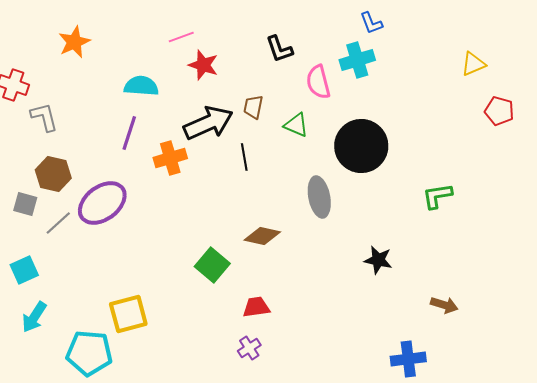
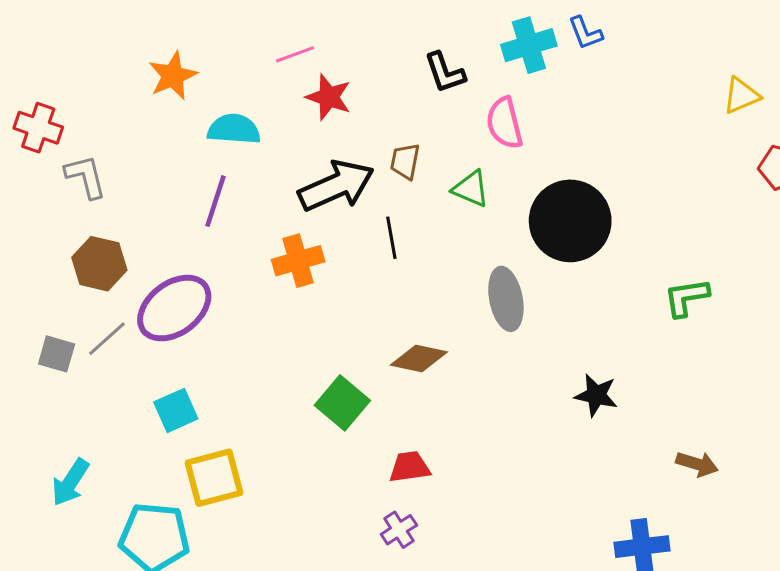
orange star: (74, 42) -> (173, 76), moved
cyan cross: (357, 60) -> (529, 45), moved
orange cross: (170, 158) -> (298, 261), moved
gray square: (25, 204) -> (57, 354), moved
cyan square: (24, 270) -> (176, 410), moved

